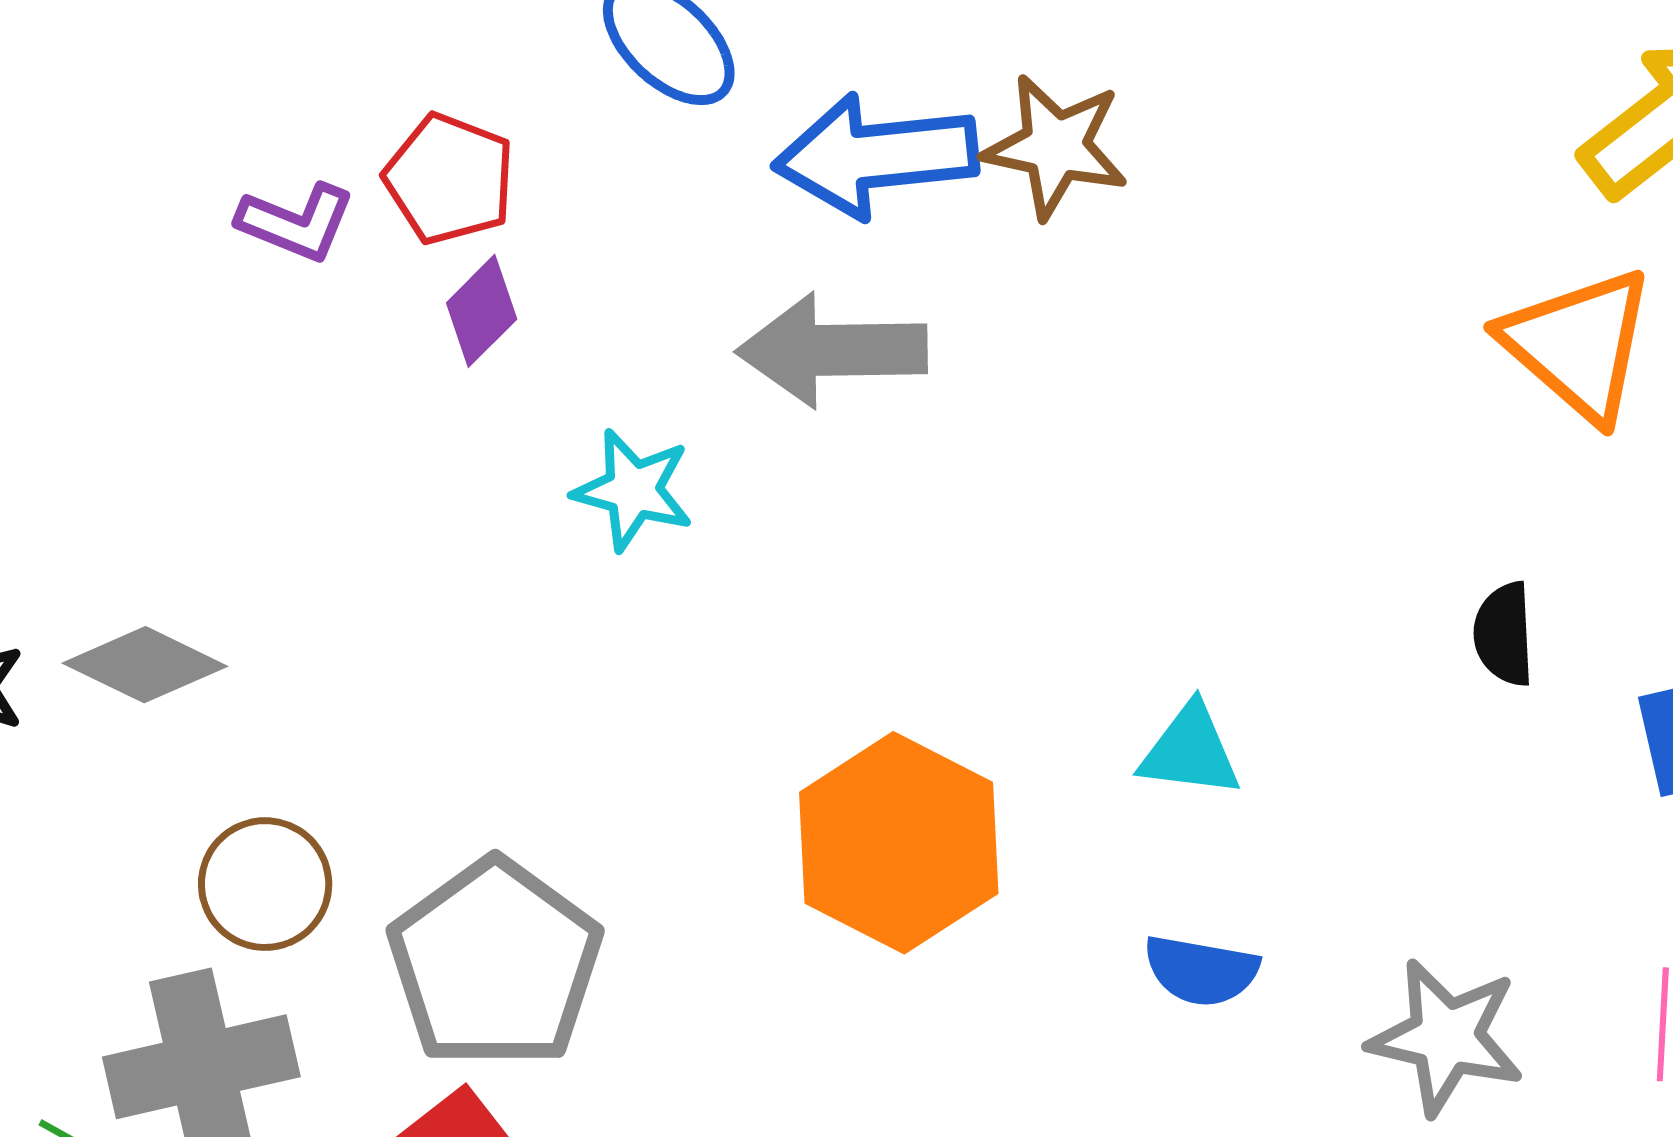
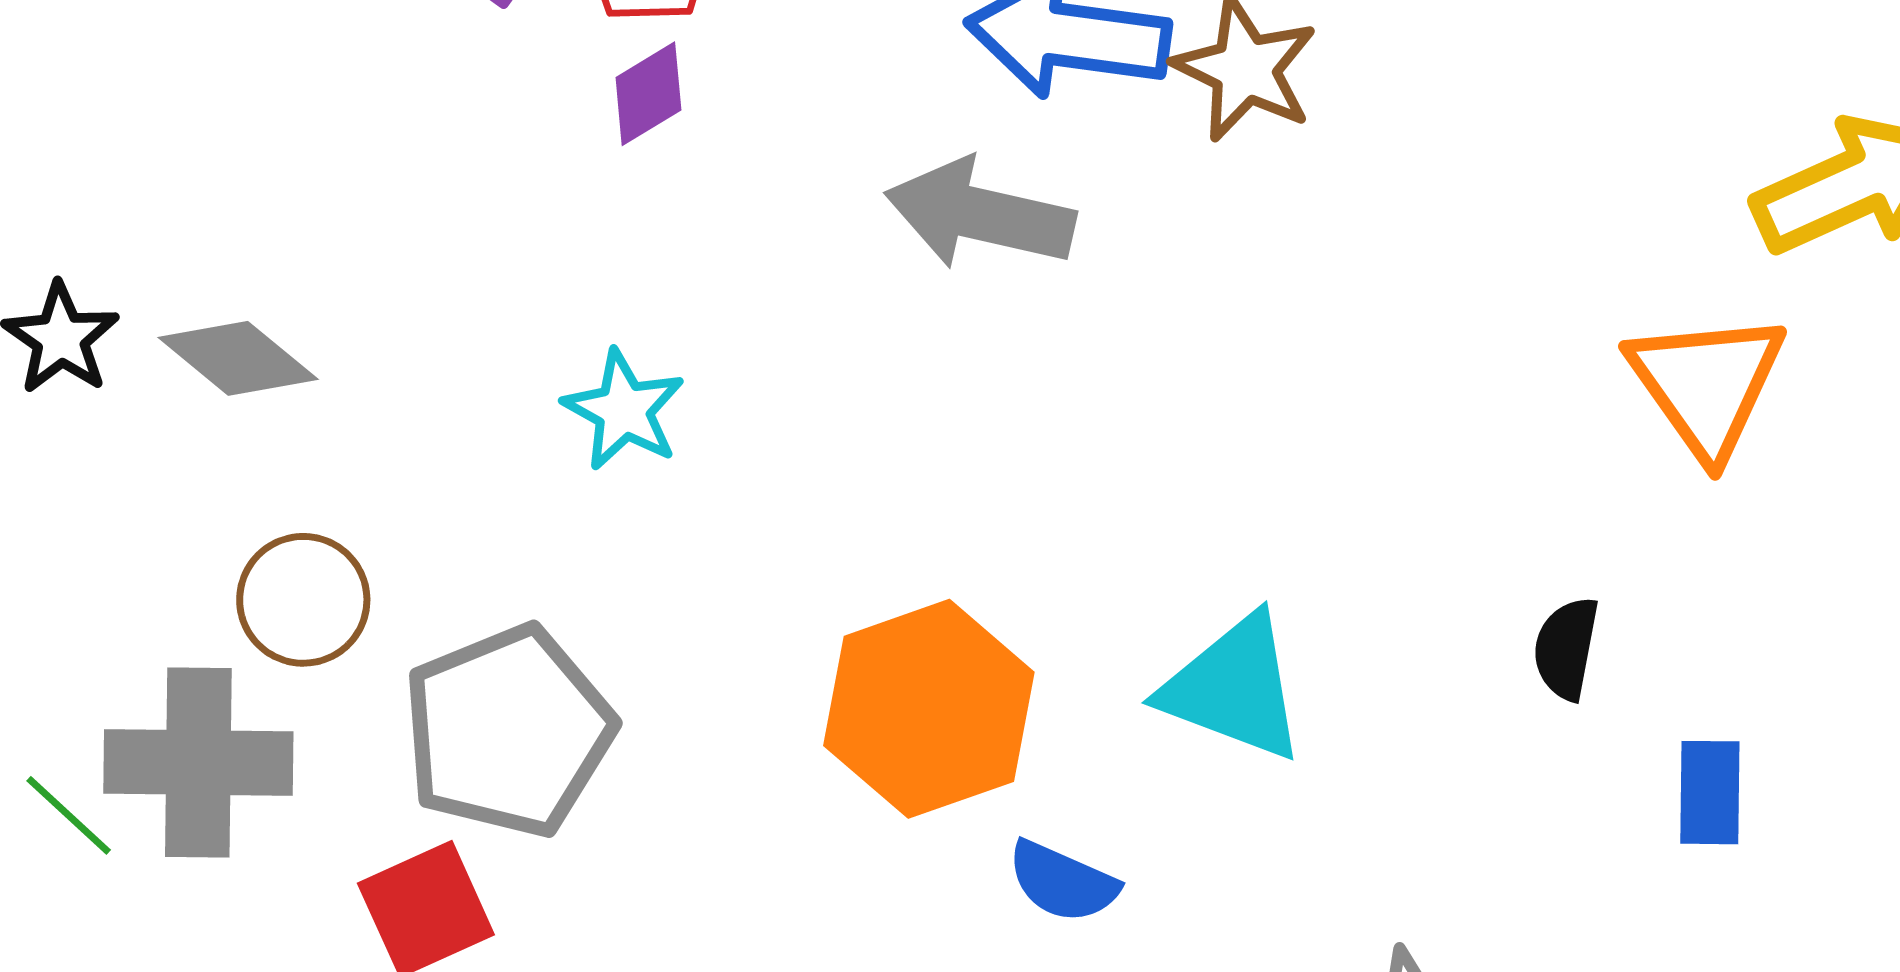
cyan star: (633, 490) -> (624, 410), moved
cyan triangle: (1190, 751) -> (1234, 688), size x1.5
blue semicircle: (1201, 971) -> (1063, 882), moved

